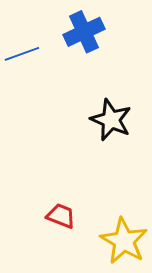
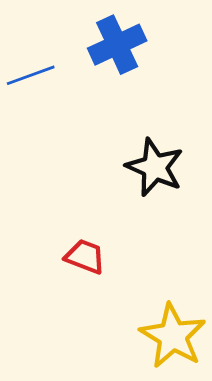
red trapezoid: (61, 216) -> (85, 257), moved

